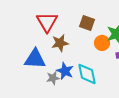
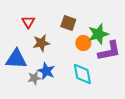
red triangle: (47, 22) -> (28, 22), size x0.6
cyan diamond: (87, 74) -> (82, 74), moved

